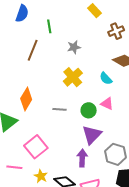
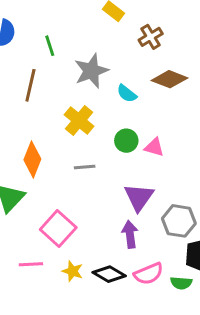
gray star: (74, 47) -> (91, 71), size x1.6
yellow cross: (73, 77) -> (79, 120), moved
cyan semicircle: (106, 78) -> (127, 94), moved
green circle: (89, 110) -> (126, 141), moved

